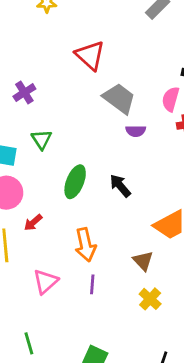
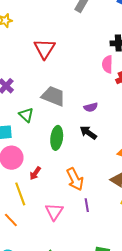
red triangle: (90, 55) -> (44, 49), turned 35
gray trapezoid: (119, 98) -> (53, 96), moved
purple semicircle: (136, 131) -> (91, 107), moved

